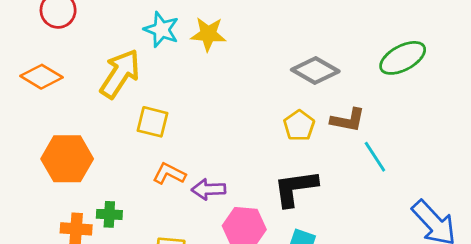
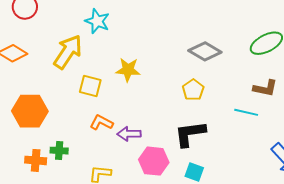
yellow star: (208, 34) -> (128, 70), moved
brown L-shape: (348, 120) -> (265, 88), moved
cyan line: (375, 157) -> (246, 112), turned -45

